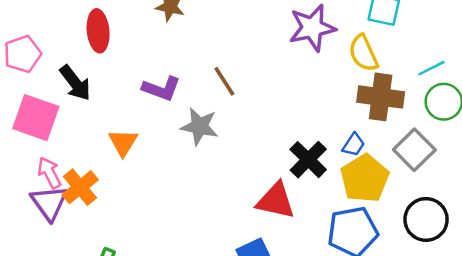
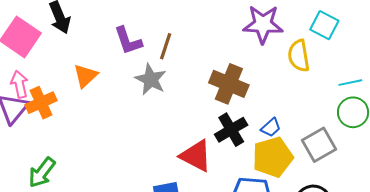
brown line: (224, 81) -> (166, 46), moved, turned 36
purple L-shape: (161, 89) -> (128, 41), turned 36
brown cross: (381, 97) -> (229, 84), moved

